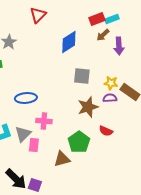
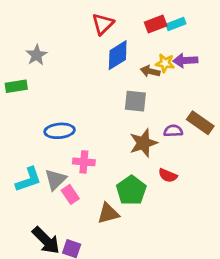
red triangle: (38, 15) -> (103, 24), moved
brown arrow: (103, 35) -> (150, 71), moved, turned 56
purple arrow: (119, 46) -> (185, 60), turned 90
yellow star: (111, 83) -> (165, 63), moved
pink rectangle: (34, 145) -> (70, 194), turned -40

